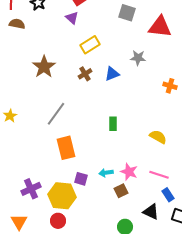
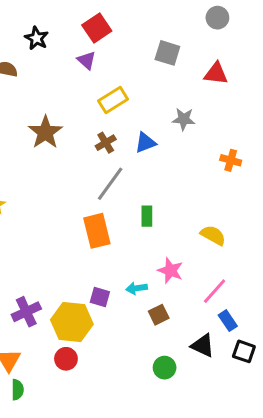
red triangle: (160, 27) -> (216, 74), size x0.7
gray line: (56, 114) -> (110, 184), moved
orange rectangle: (66, 148) -> (97, 231), moved
pink star: (129, 172) -> (170, 271), moved
pink line: (159, 175) -> (215, 291), turned -66

